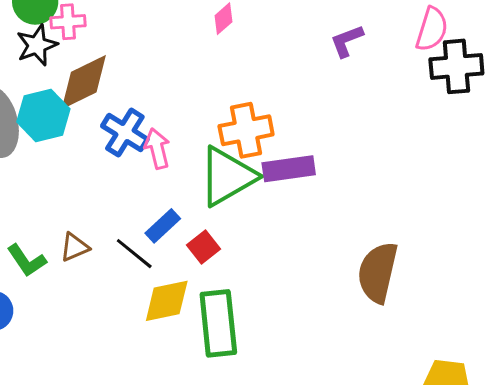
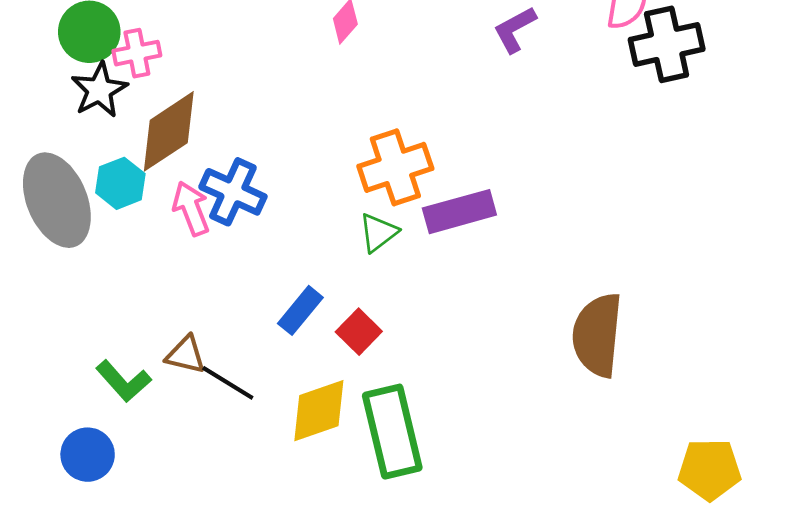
cyan hexagon: (43, 115) -> (120, 183), size x0.7
pink arrow: (157, 149) -> (191, 208), moved
green triangle: (227, 176) -> (378, 233), size x0.5
brown triangle: (75, 247) -> (186, 355), turned 44
black line: (134, 254) -> (228, 383), moved

